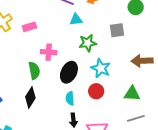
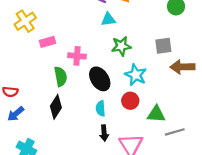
pink rectangle: (29, 27) -> (48, 42), moved
gray square: (117, 30) -> (163, 46), moved
black ellipse: (69, 72) -> (100, 79), turned -60
green triangle: (132, 94) -> (156, 114), moved

